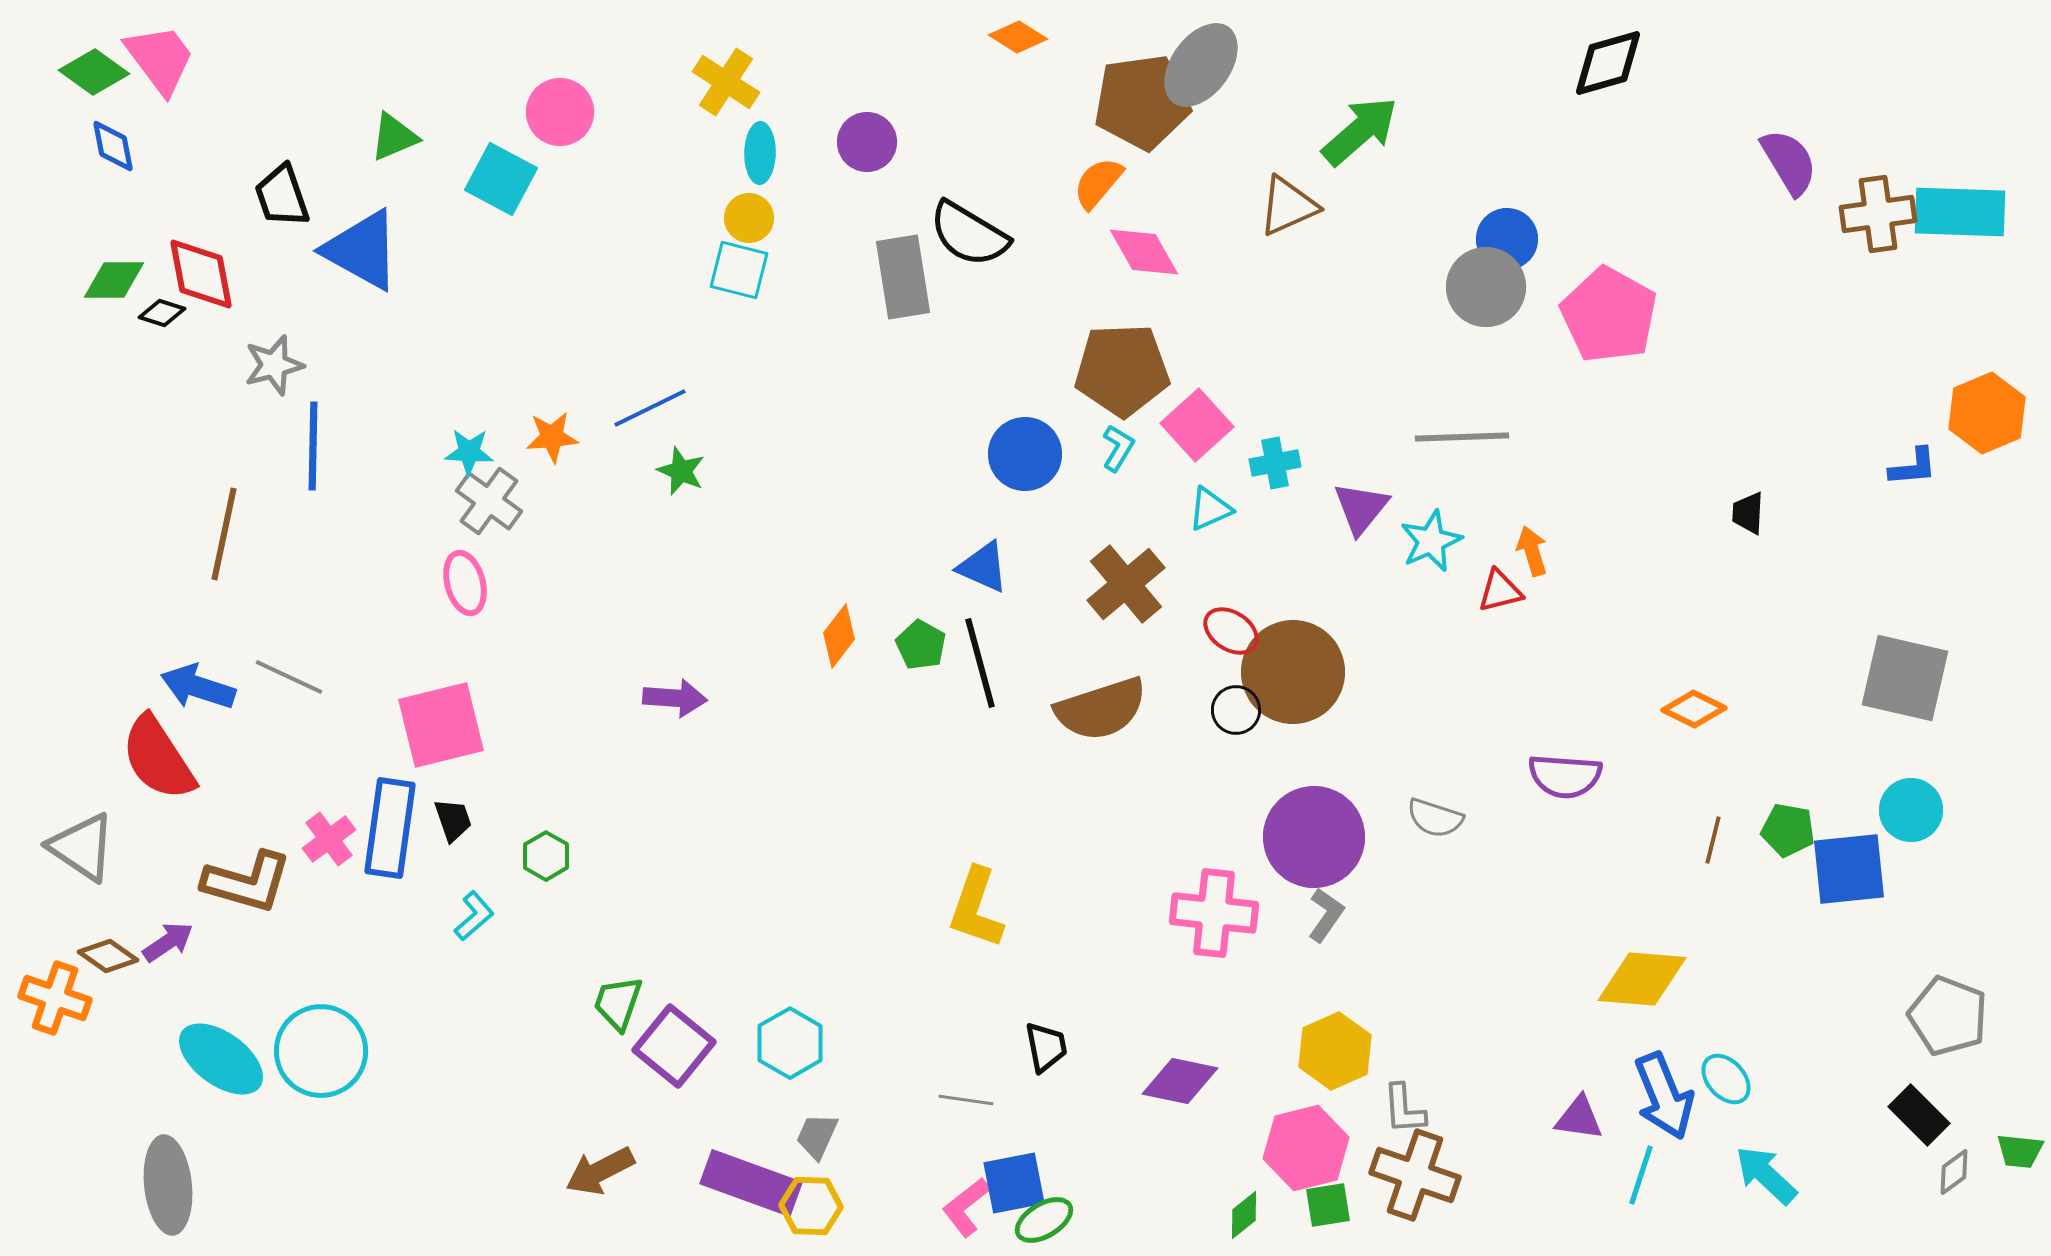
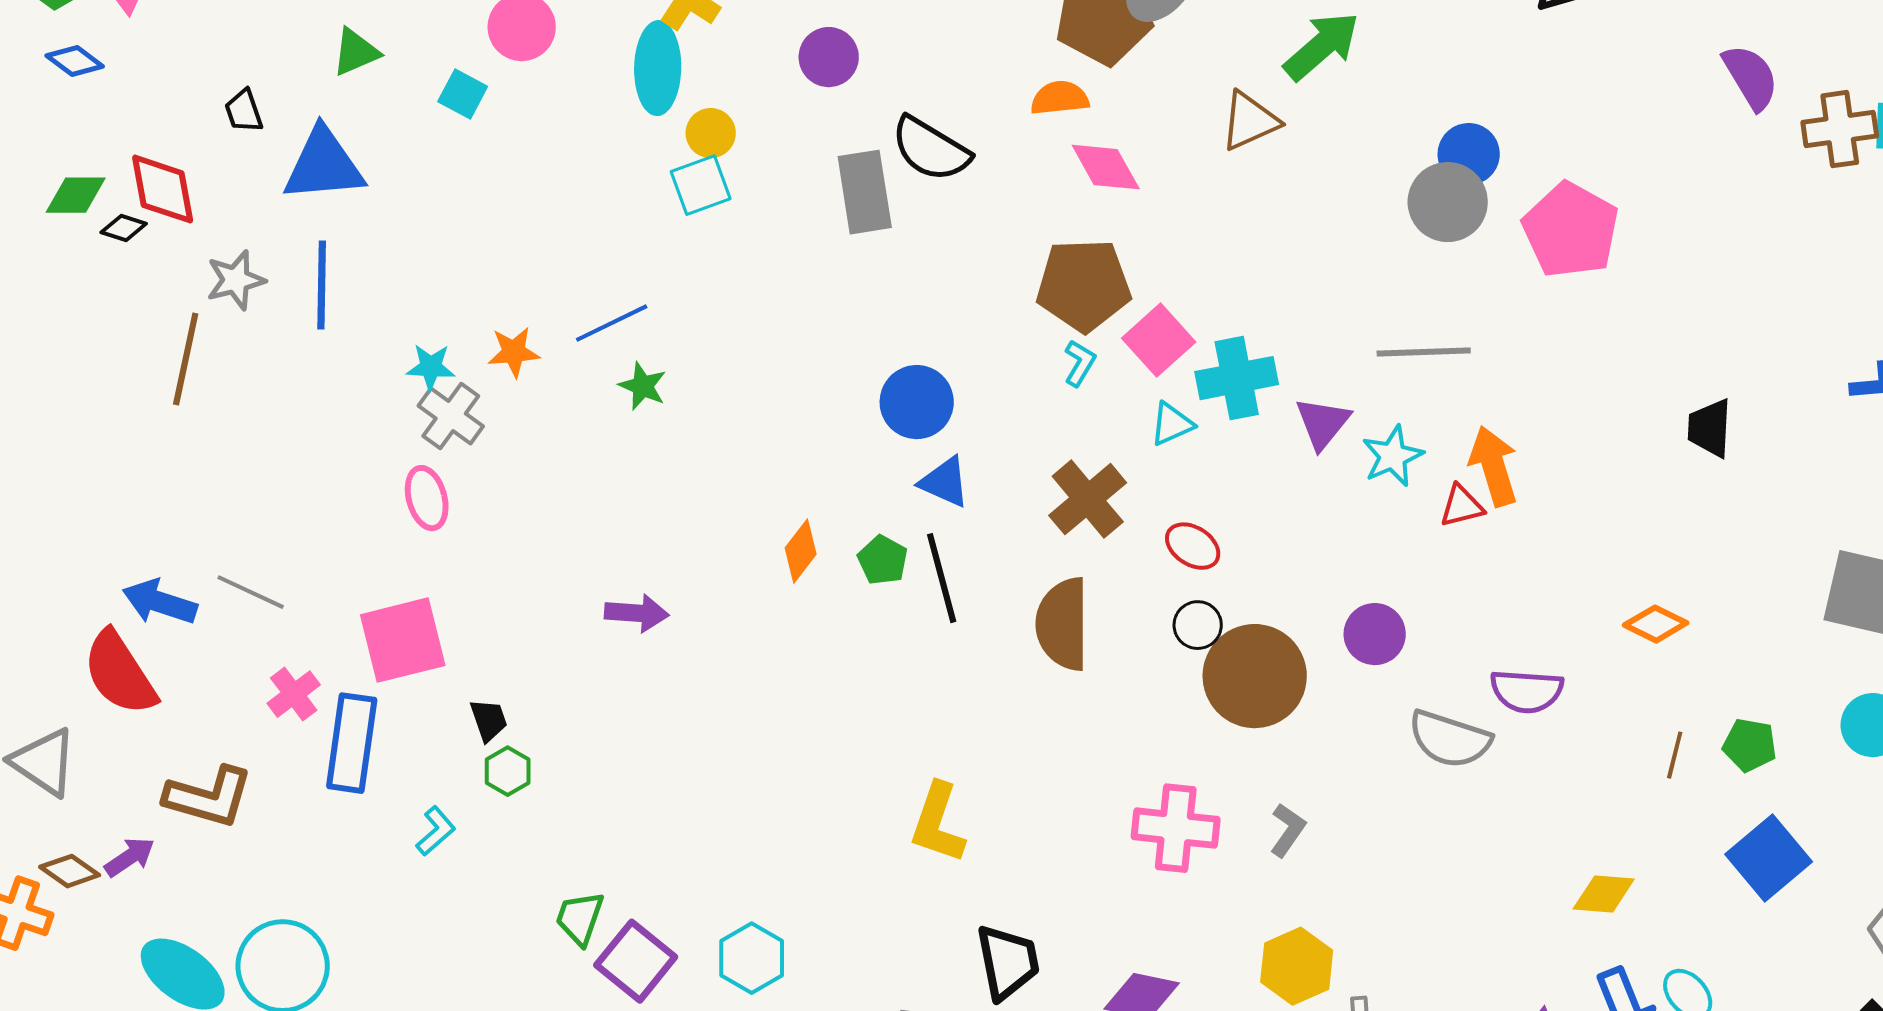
blue diamond: (113, 146) -> (75, 61), turned -42
cyan ellipse: (760, 153) -> (658, 68), moved, size x1.5
cyan square: (501, 179) -> (463, 94), size x0.7
orange semicircle: (1098, 183) -> (1060, 98), turned 44
black trapezoid: (282, 196) -> (244, 111), size x0.7
blue triangle: (362, 250) -> (324, 165), turned -34
cyan square: (739, 270) -> (701, 185), turned -34
blue line: (313, 446) -> (322, 285), moved
blue circle: (1025, 454) -> (917, 402), moved
cyan cross: (1275, 463) -> (1237, 378), size x1.6
black trapezoid: (1748, 513) -> (1710, 428), size x1.4
brown line: (224, 534) -> (186, 359), moved
orange arrow: (1532, 551) -> (1494, 466), size x1.6
brown circle: (1293, 672) -> (1255, 676), moved
brown semicircle: (1101, 709) -> (1063, 624), turned 108
gray semicircle: (1435, 818) -> (1450, 739), moved, size x1.5
black trapezoid: (453, 820) -> (489, 720), moved
purple circle: (1314, 837) -> (1375, 634), moved, size x0.6
pink cross: (329, 839) -> (294, 694), moved
blue square: (1849, 869) -> (1769, 858), moved, turned -34
yellow diamond: (1642, 979) -> (1604, 894), size x0.7
black trapezoid: (1046, 1047) -> (1008, 962), size x1.5

